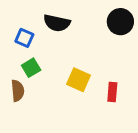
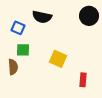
green square: (31, 68) -> (23, 50), turned 32
red rectangle: (112, 92) -> (83, 80), moved

